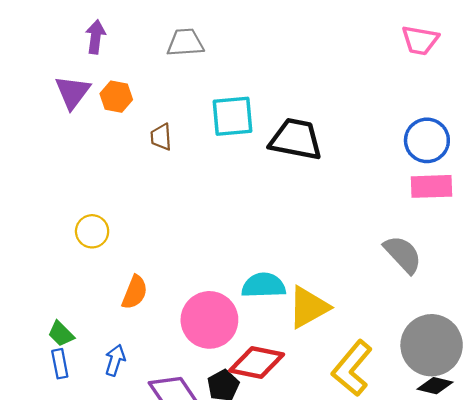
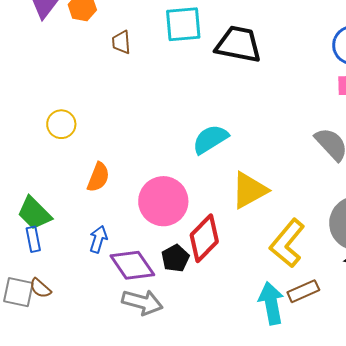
cyan semicircle: (264, 285) -> (210, 139), moved, turned -30
green trapezoid: (61, 334) -> (34, 213), size x1.5
blue arrow: (115, 360) -> (98, 239), moved
red diamond: (257, 363) -> (204, 238), turned -57

